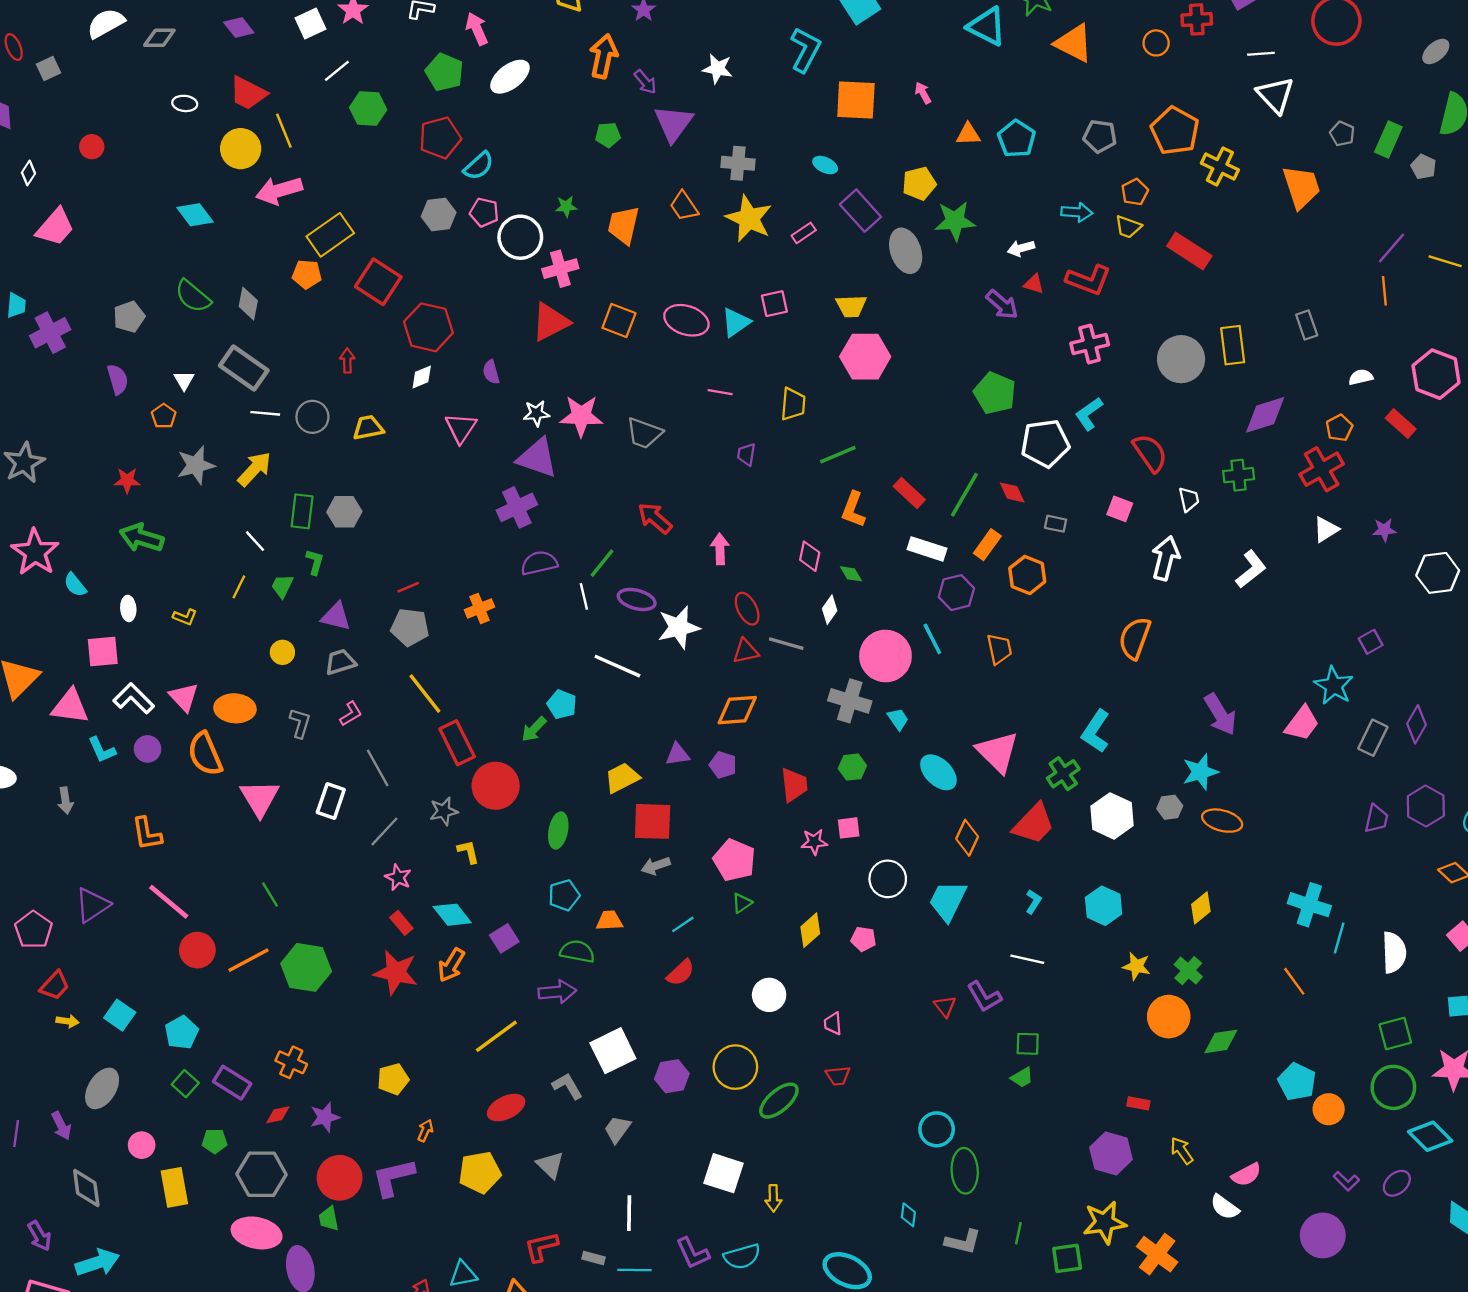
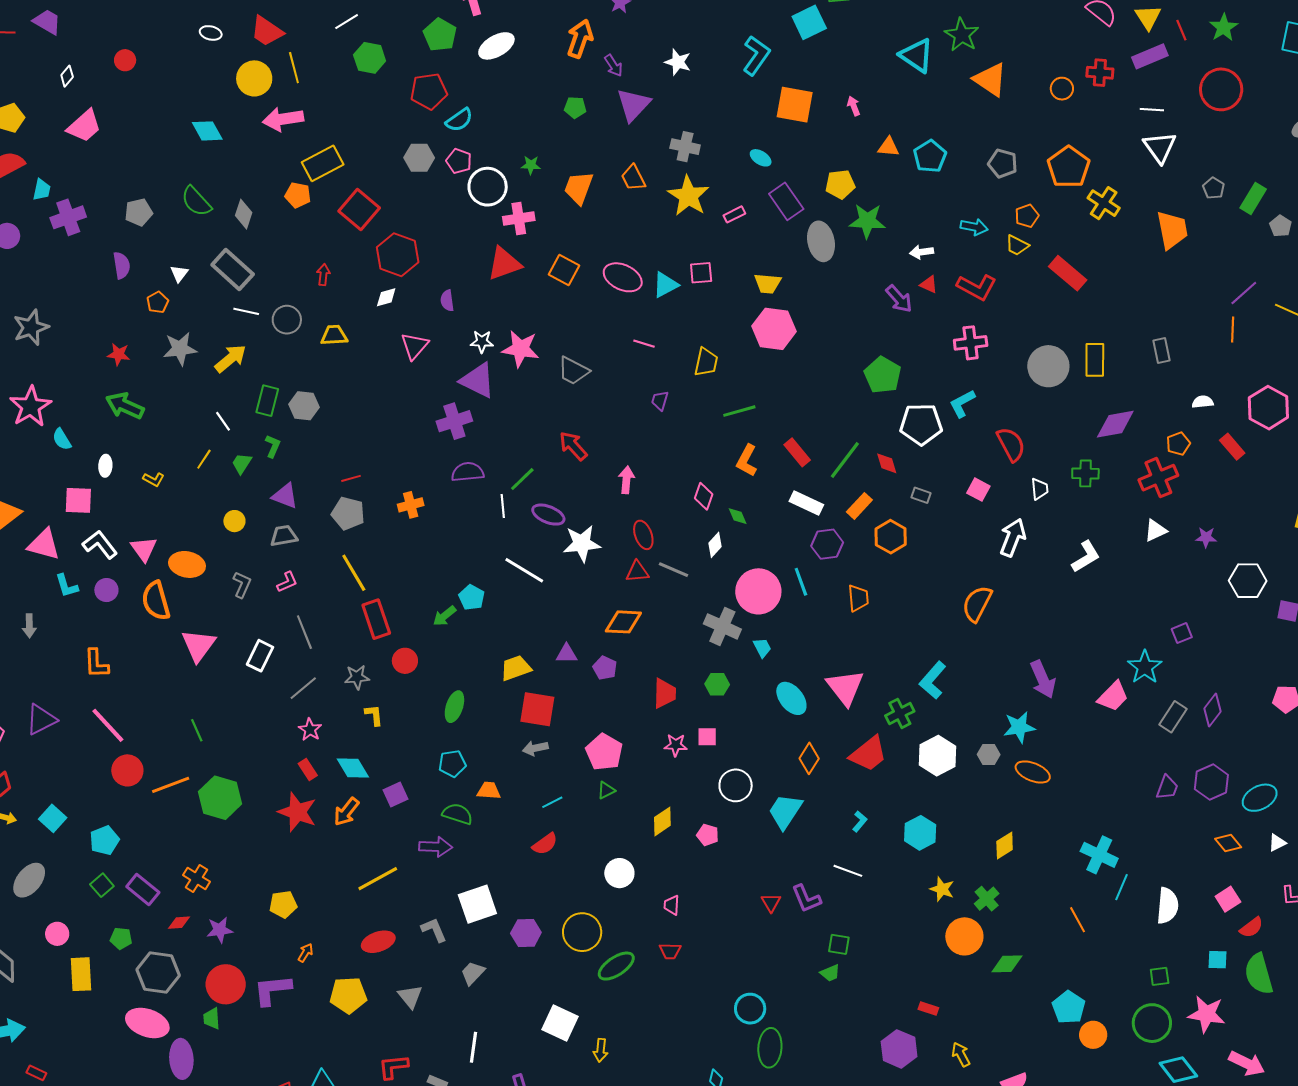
red circle: (496, 786) -> (405, 661), size x0.6
green square: (1395, 1034) -> (1160, 976), size x0.7

